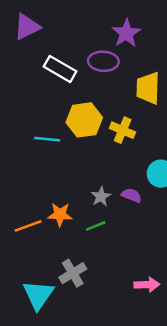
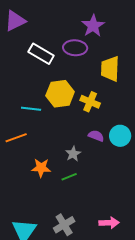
purple semicircle: (131, 195) -> (96, 136), moved
orange line: (28, 226) -> (16, 138), moved
gray cross: (73, 273) -> (64, 225), moved

